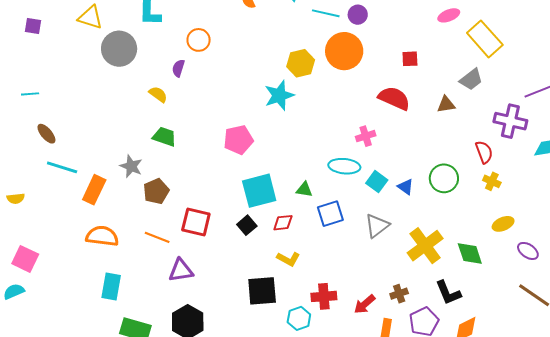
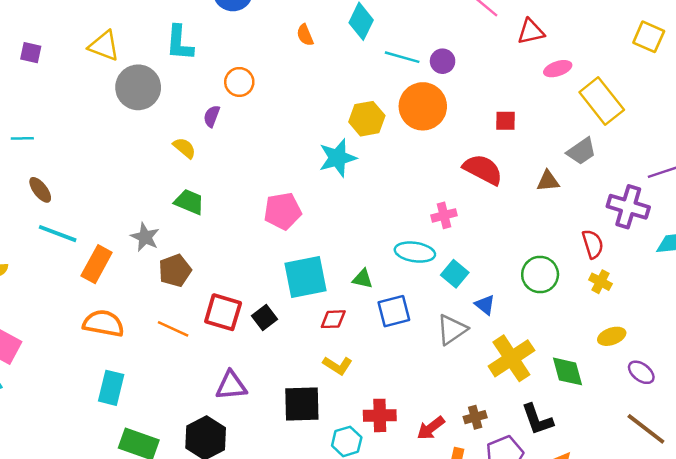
blue triangle: (406, 187) -> (485, 305), moved
black square: (247, 225) -> (265, 318), moved
purple triangle: (181, 270) -> (231, 386), moved

